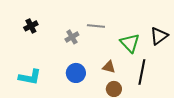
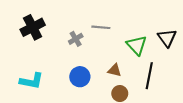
black cross: (31, 26) -> (33, 27), size x1.6
black triangle: (159, 36) -> (167, 38), turned -30

